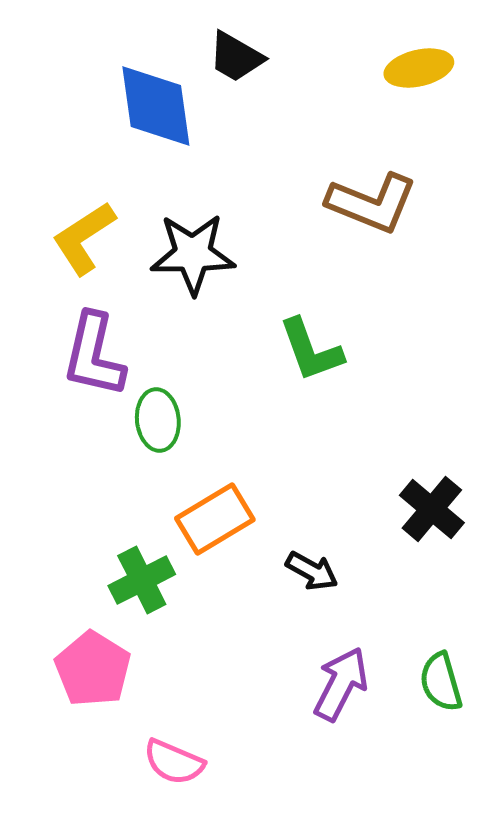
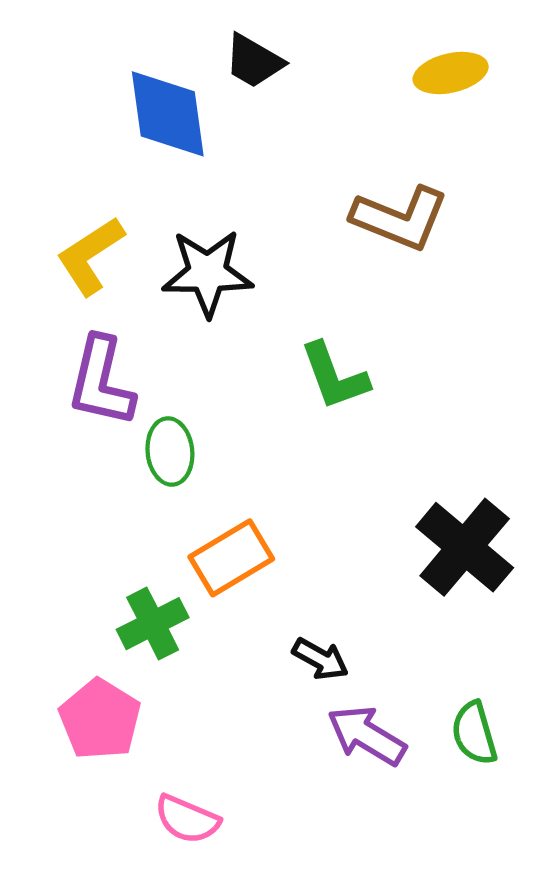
black cross: (432, 509) -> (465, 547), size x1.4
black arrow: (312, 571) -> (320, 659), moved
purple arrow: (341, 684) -> (367, 735), turned -86

